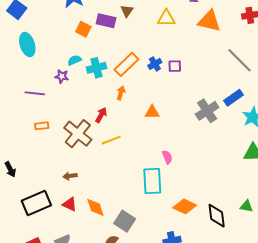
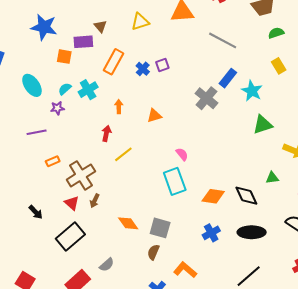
cyan ellipse: (27, 45) -> (32, 85), moved
orange rectangle: (126, 64) -> (113, 62), moved
brown cross: (78, 134) -> (81, 175), moved, turned 36
brown arrow: (70, 176) -> (95, 201), turned -40
red triangle: (70, 204) -> (72, 203), moved, turned 35

